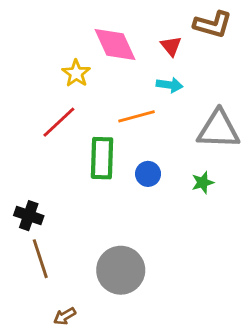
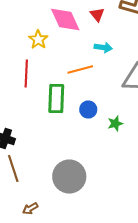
red triangle: (171, 46) -> (97, 14), moved
red line: (59, 122) -> (26, 74), turned -44
green star: (203, 183) -> (115, 124), moved

